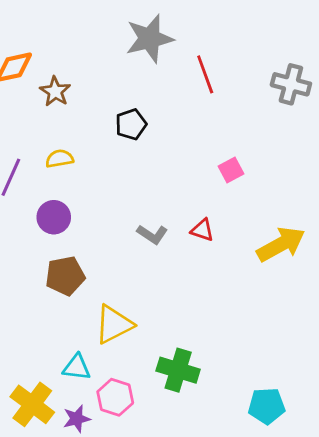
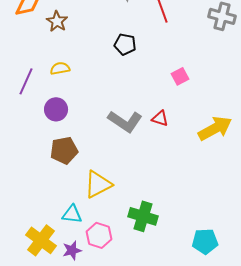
black pentagon: (131, 124) -> (125, 44), moved, turned 30
gray L-shape: (152, 234) -> (125, 121), size x1.6

